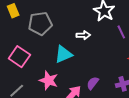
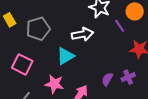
white arrow: (83, 35) -> (82, 34), size x1.5
purple semicircle: (93, 83) -> (107, 79), moved

